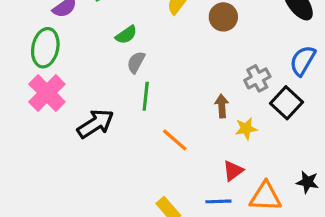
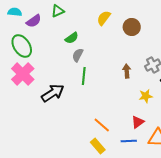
green ellipse: (45, 48) -> (22, 46), turned -45
brown arrow: (222, 106) -> (127, 71), moved
orange line: (175, 140) -> (102, 125), moved

